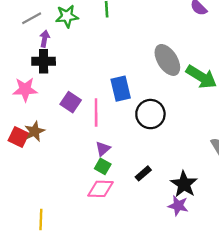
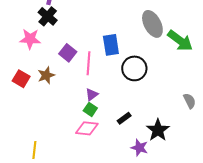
black cross: (44, 61) -> (48, 16), turned 36
brown star: (35, 131) -> (46, 75), moved
purple star: (178, 206) -> (139, 148), moved

